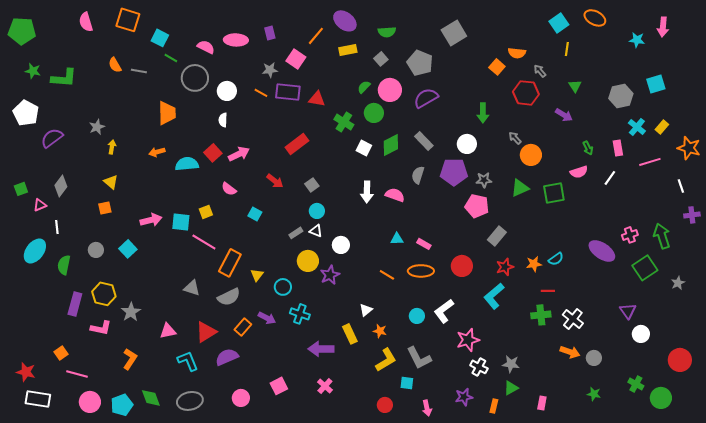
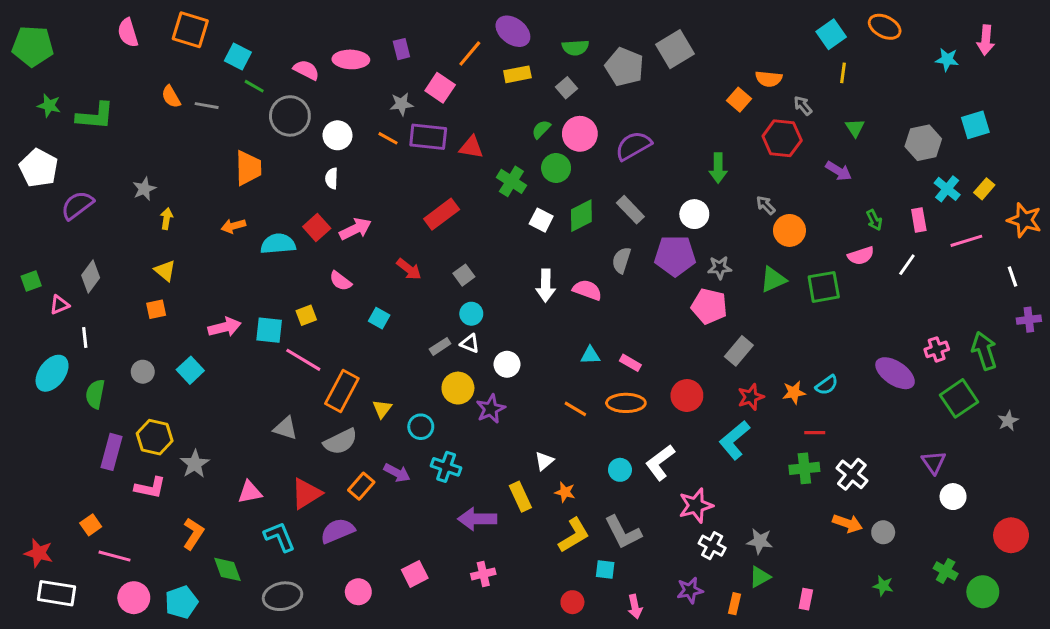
gray pentagon: (420, 63) -> (624, 67), moved
pink cross: (325, 386) -> (483, 574), turned 35
green diamond: (151, 398) -> (227, 569), moved

